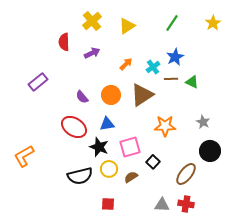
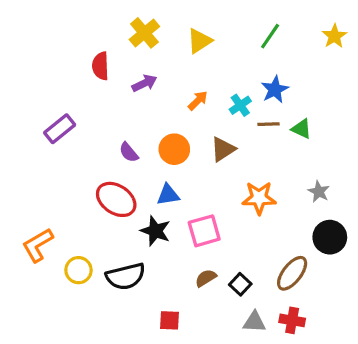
brown triangle: (142, 95) -> (223, 149), size x0.7
black square: (153, 162) -> (240, 284), moved
yellow circle: (109, 169) -> (78, 270), moved

